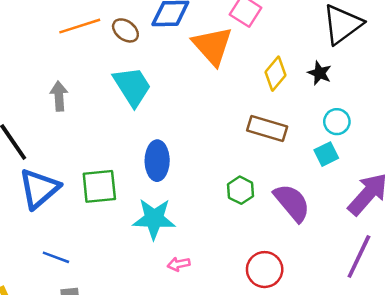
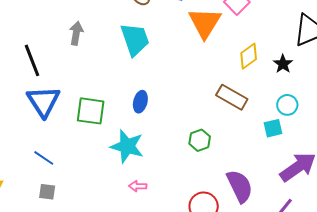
blue ellipse: (157, 161) -> (140, 102), size x0.7
blue triangle: (39, 189) -> (43, 101), turned -36
purple semicircle: (292, 203) -> (240, 186), moved

